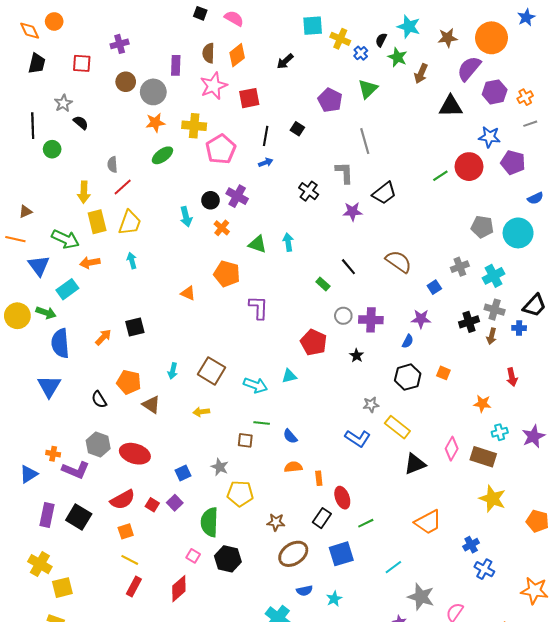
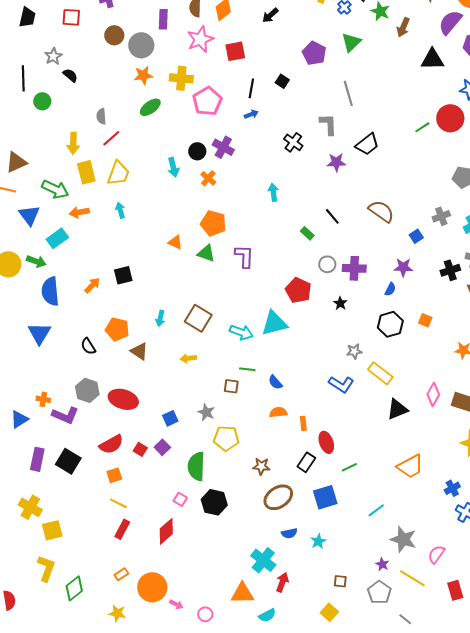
brown triangle: (26, 212) -> (16, 162), size x1.6
green triangle: (257, 244) -> (206, 253), moved
cyan triangle: (289, 376) -> (274, 323), size x1.8

